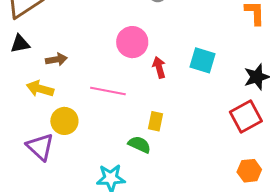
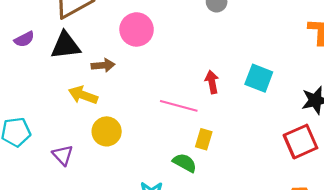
pink circle: (132, 42) -> (137, 29), moved
black triangle: (20, 44) -> (66, 45), size x1.4
pink line: (108, 91) -> (179, 106), moved
purple triangle: (40, 147) -> (63, 155), moved, size x0.7

